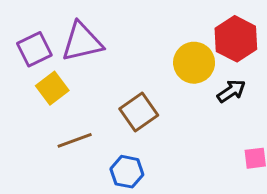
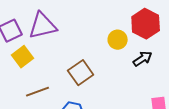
yellow circle: (194, 63) -> (118, 40), size x0.7

